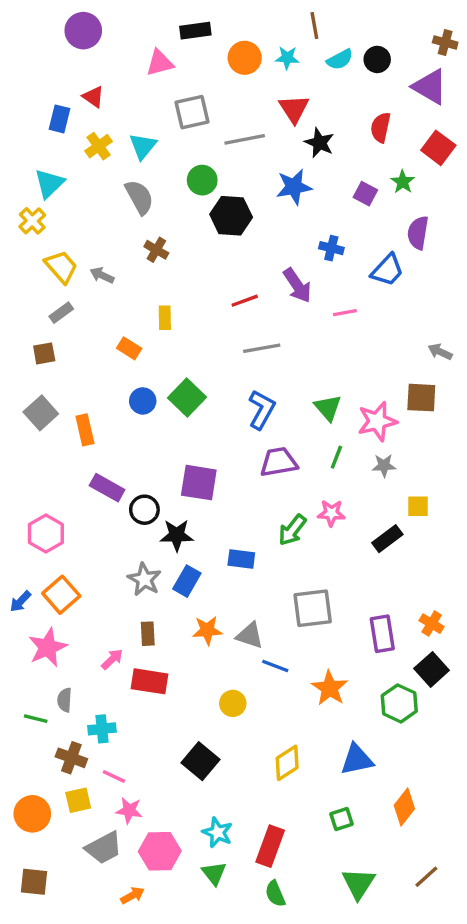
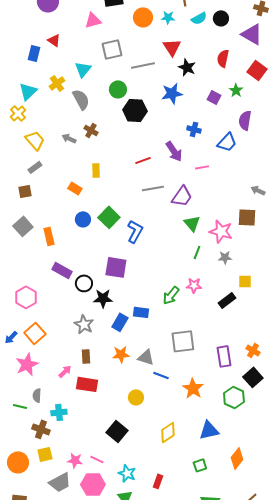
yellow cross: (99, 146) -> (57, 83), moved
gray arrow: (102, 275) -> (69, 138), moved
blue L-shape: (262, 409) -> (135, 231), moved
pink star: (377, 421) -> (221, 231), turned 30
purple trapezoid: (279, 462) -> (182, 196), moved, turned 135
blue rectangle: (187, 581) -> (120, 322), moved
pink line: (114, 776) -> (97, 459), moved
red rectangle: (270, 846) -> (158, 481), size x0.6

